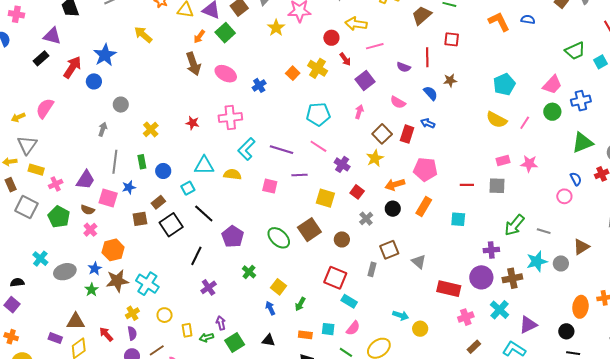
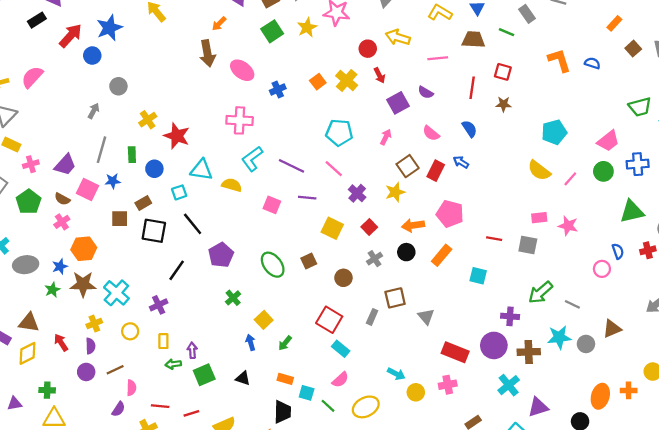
brown trapezoid: (422, 15) -> (473, 40), turned 35
green square: (225, 33) -> (272, 31), moved
pink line: (375, 46) -> (438, 58), moved
purple semicircle: (404, 67) -> (426, 92), moved
brown star: (450, 80) -> (504, 104), moved
red star: (192, 123) -> (177, 136), moved, size x1.6
black square: (171, 225) -> (154, 231), turned 35
brown square: (309, 230) -> (309, 261), size x0.6
purple cross: (209, 287) -> (159, 305), moved
pink cross: (466, 317) -> (448, 385), moved
cyan square: (328, 329) -> (307, 393), moved
yellow rectangle: (187, 330) -> (163, 341), moved

